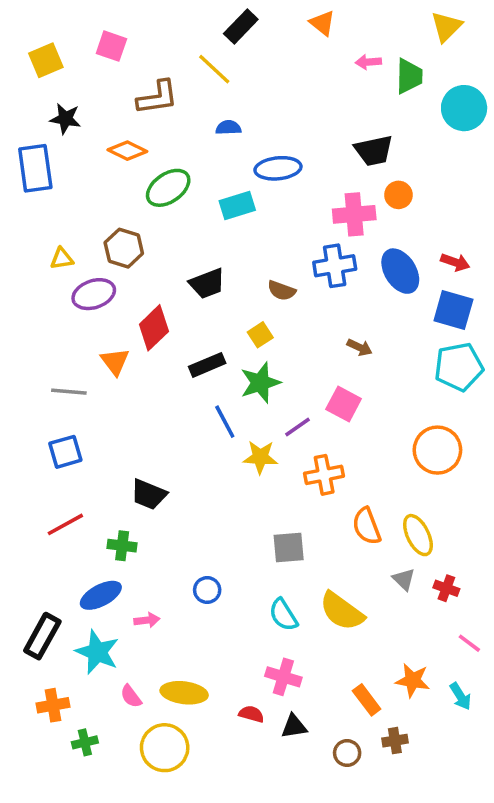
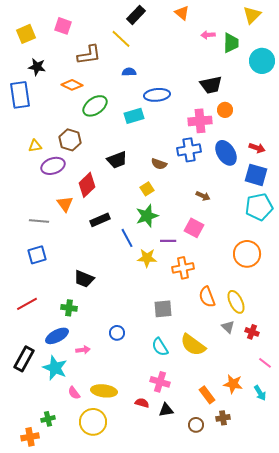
black rectangle: (207, 365) -> (100, 220), moved
purple line: (297, 427) -> (168, 241), turned 35
red line: (65, 524) -> (27, 304), moved
orange cross: (53, 705) -> (30, 437), moved

